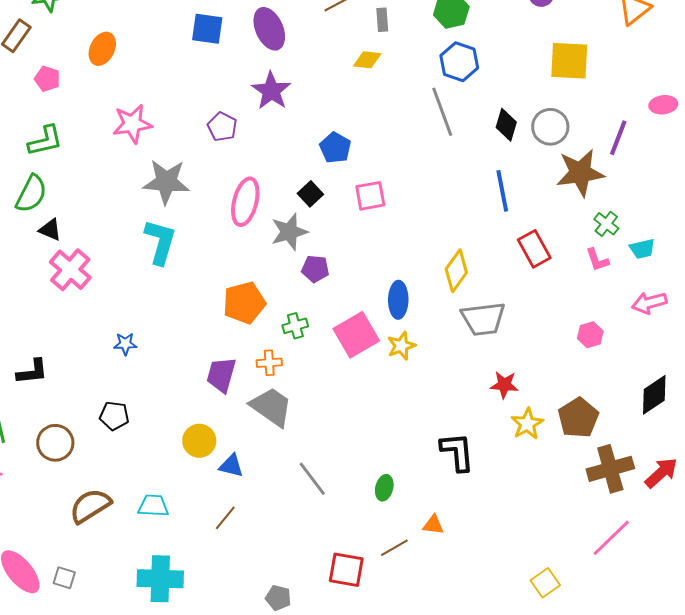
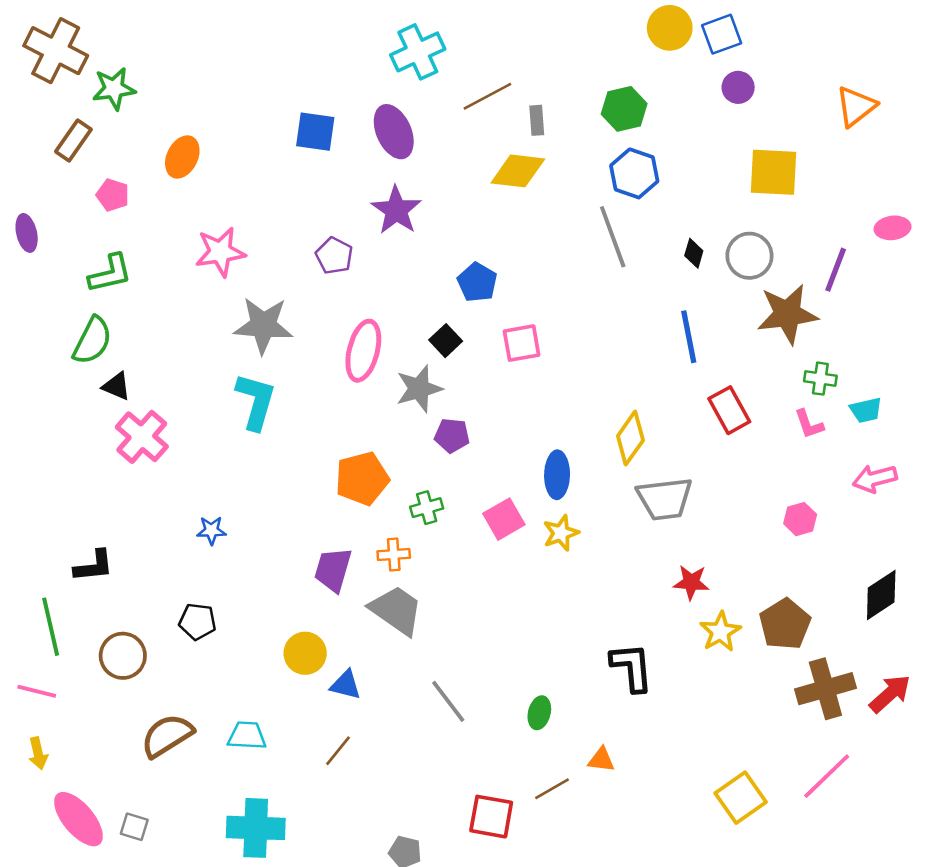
yellow diamond: (367, 60) -> (518, 171), size x1.5
black diamond: (506, 125) -> (694, 253), size x0.7
green cross: (606, 224) -> (820, 379), turned -30
pink square: (356, 335) -> (504, 519), size x0.7
yellow square: (545, 583) -> (741, 798), moved, size x1.4

